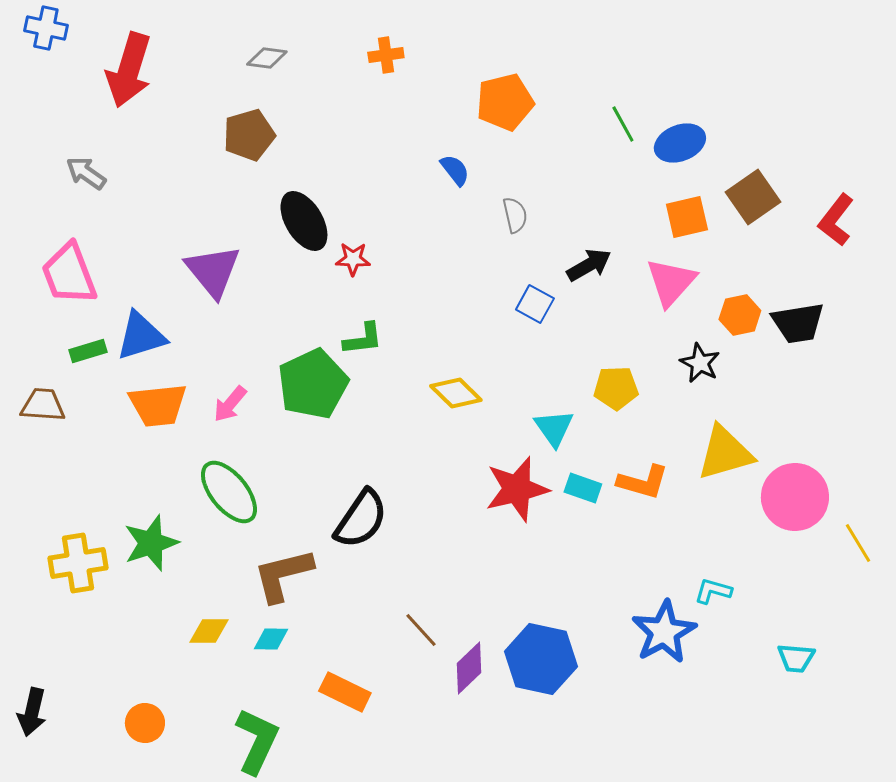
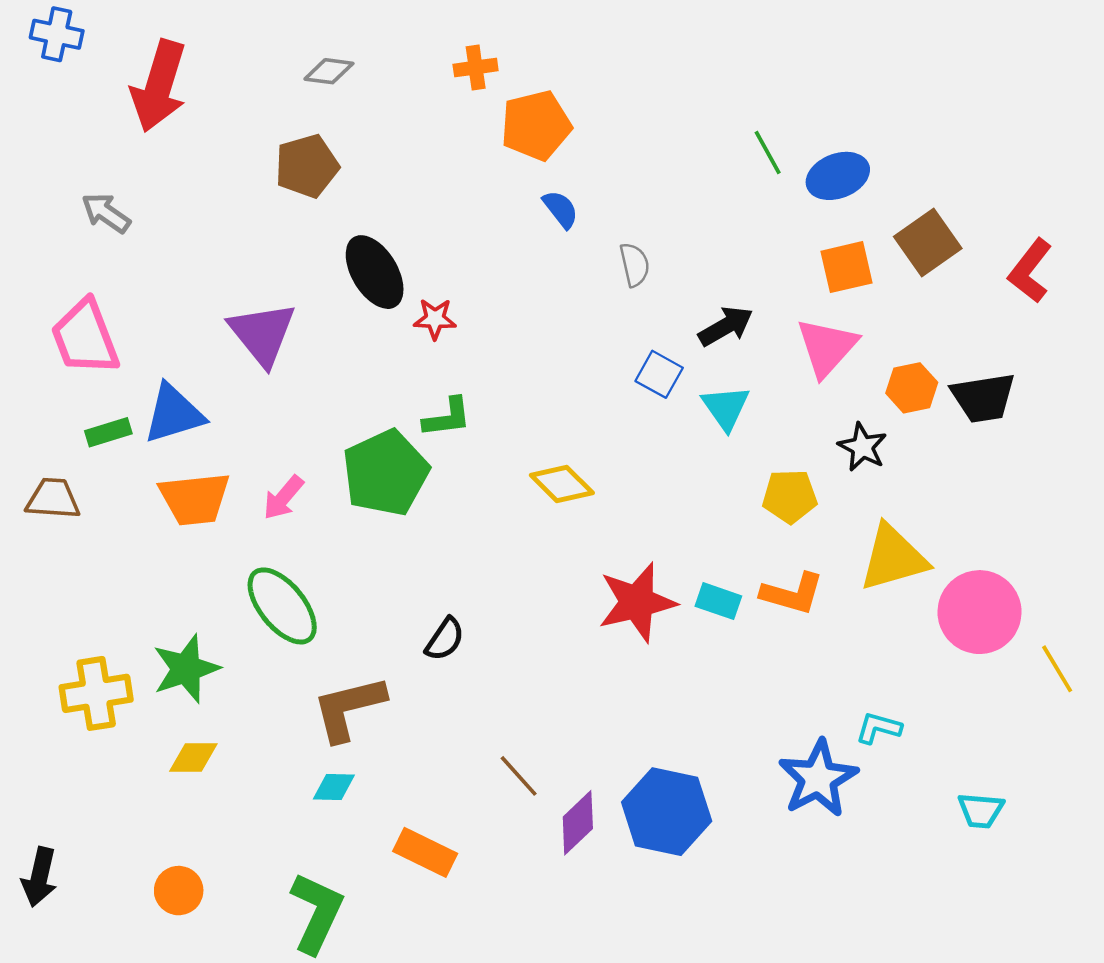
orange pentagon: (505, 102) -> (536, 125), moved
yellow pentagon: (616, 388) -> (790, 496), moved
cyan triangle: (554, 428) -> (726, 408), moved
black semicircle: (361, 519) -> (445, 639), size x0.6
yellow diamond: (209, 631) -> (193, 757), moved

